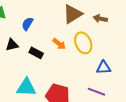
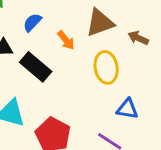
orange arrow: (59, 44) -> (66, 40), moved
black rectangle: (36, 53) -> (36, 67), size x1.5

